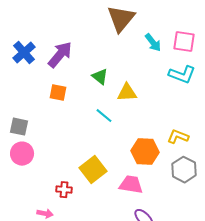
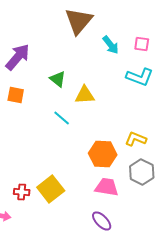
pink square: (184, 42) -> (142, 44), size x0.7
yellow square: (93, 170) -> (51, 189), moved
pink trapezoid: (131, 185) -> (107, 187), moved

